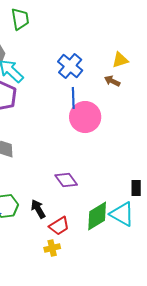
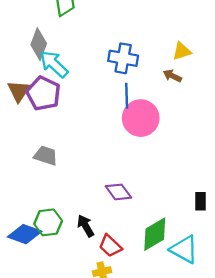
blue cross: (70, 66) -> (123, 58), turned -30
cyan triangle: (122, 214) -> (184, 249), moved
red trapezoid: (59, 226) -> (110, 246), turned 75

